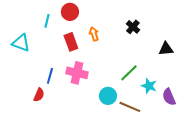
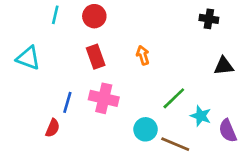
cyan line: (47, 21) -> (55, 15), moved
black cross: (133, 27) -> (209, 19), moved, turned -32
orange arrow: (94, 34) -> (143, 55), moved

